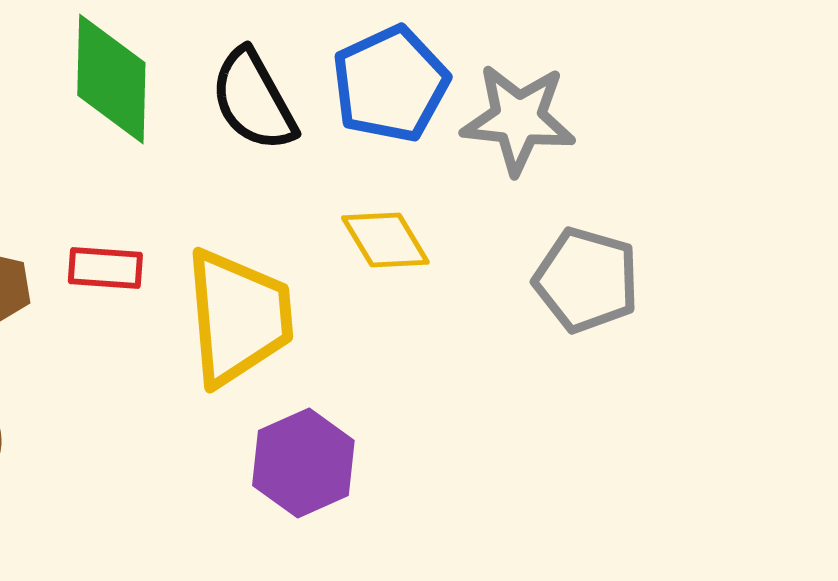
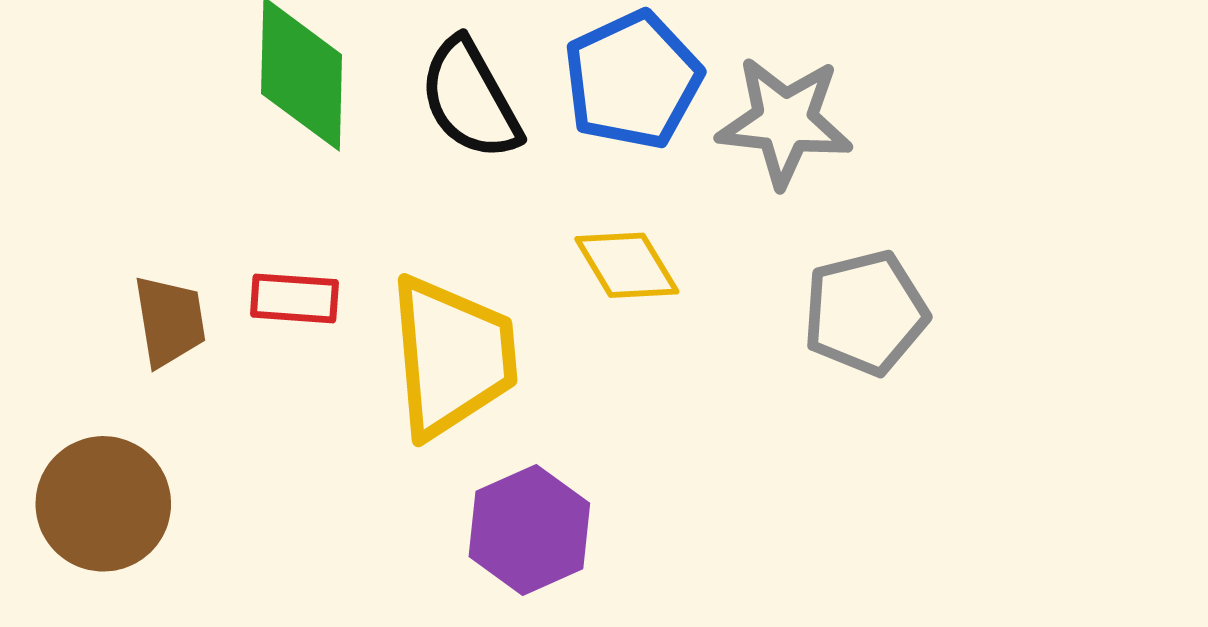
gray pentagon: (586, 280) -> (865, 313), turned -30

